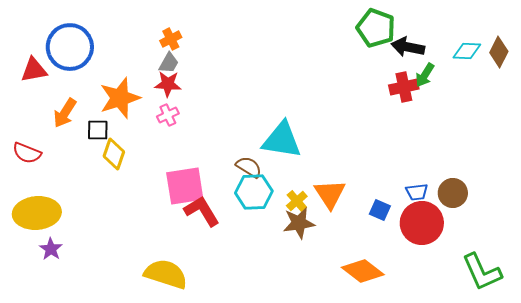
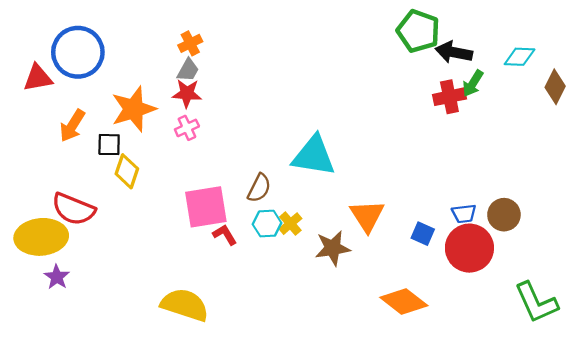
brown diamond: (499, 52) -> (555, 87), moved
red semicircle: (27, 153) -> (73, 209), moved, size x1.4
brown semicircle: (249, 167) -> (259, 188), moved, turned 84
cyan hexagon: (254, 192) -> (267, 224), moved, size x0.7
yellow cross: (297, 201) -> (290, 224), moved
red L-shape: (202, 211) -> (225, 235), size x0.6

